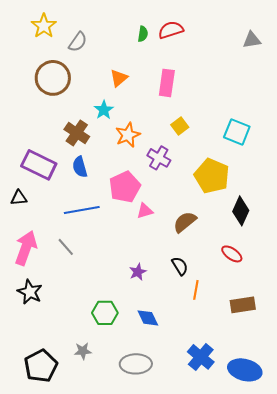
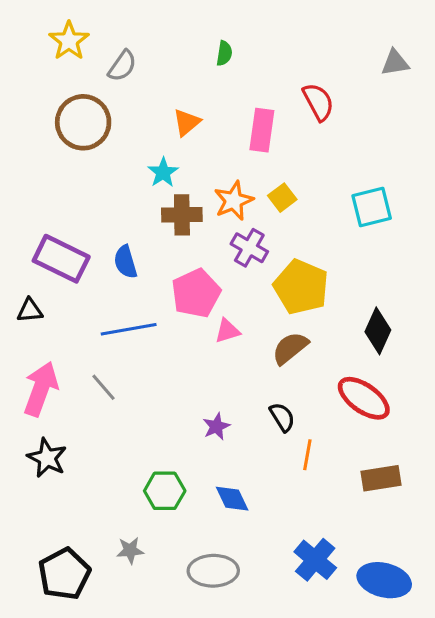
red semicircle: (171, 30) -> (318, 102), moved, turned 80
cyan square: (237, 132) -> (372, 207), turned -36
brown cross: (77, 133) -> (182, 215), moved, turned -35
orange star: (128, 135) -> (234, 201), moved
yellow pentagon: (212, 176) -> (301, 287), moved
red ellipse: (232, 254) -> (364, 398), size x1.6

